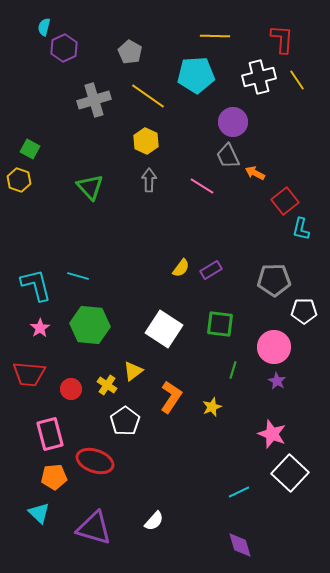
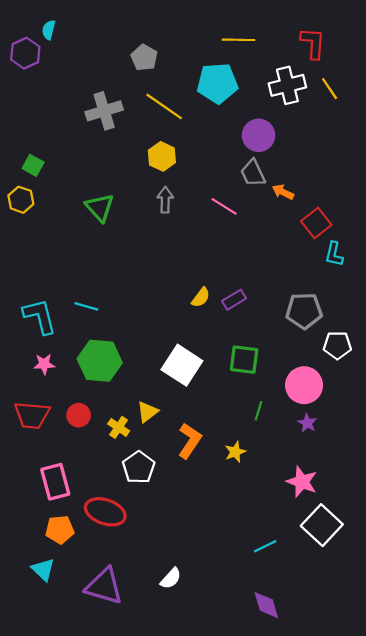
purple hexagon: (64, 48) -> (25, 53), moved
pink star: (40, 328) -> (44, 364), turned 30
red circle: (71, 389) -> (79, 415), moved

